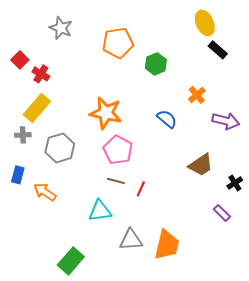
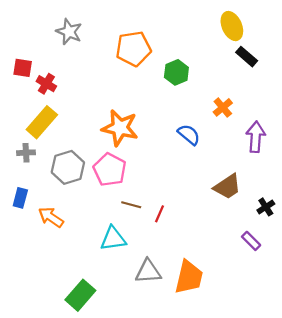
red square: (20, 60) -> (23, 68), turned -36
purple arrow: (226, 121) -> (256, 137), turned -100
pink pentagon: (118, 150) -> (110, 170), moved

